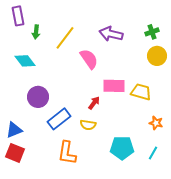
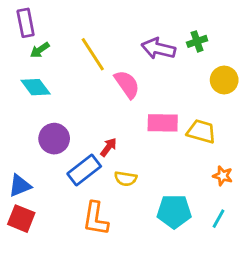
green arrow: (36, 32) -> (40, 50), moved, turned 48
green cross: (152, 32) -> (197, 41), moved
yellow line: (65, 38) -> (93, 54), turned -70
red arrow: (94, 103) -> (108, 147), moved

